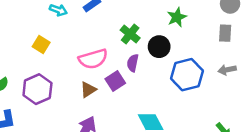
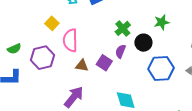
pink semicircle: (93, 59) -> (70, 40), moved, turned 95
purple square: (115, 81) -> (104, 63), turned -35
brown triangle: (88, 90) -> (82, 66), turned 32

